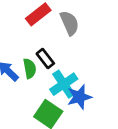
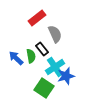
gray semicircle: (69, 23) -> (55, 34), moved

